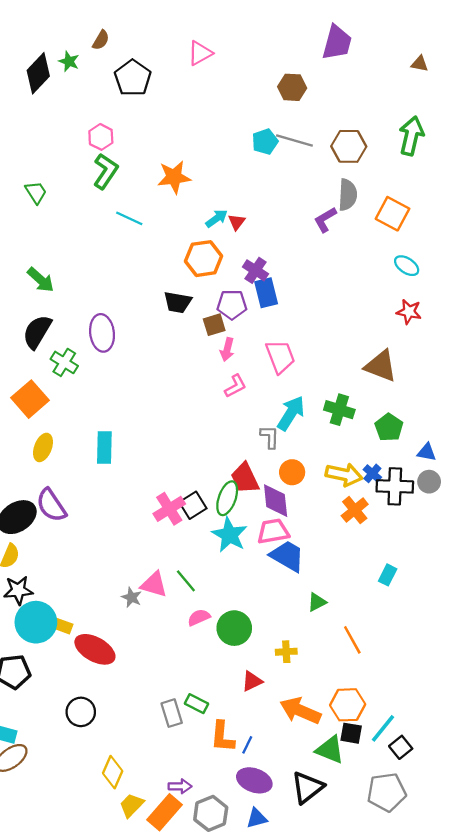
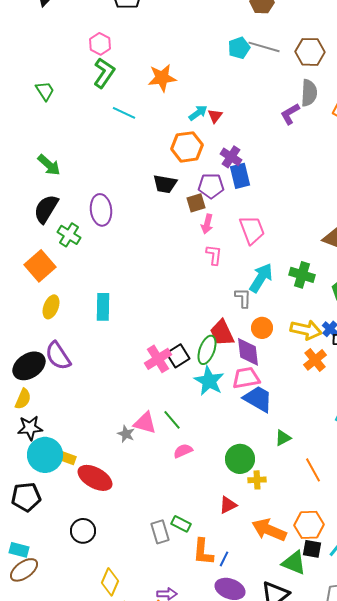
pink L-shape: (235, 386) -> (214, 255), turned -55
green circle: (234, 628) -> (240, 459), moved

